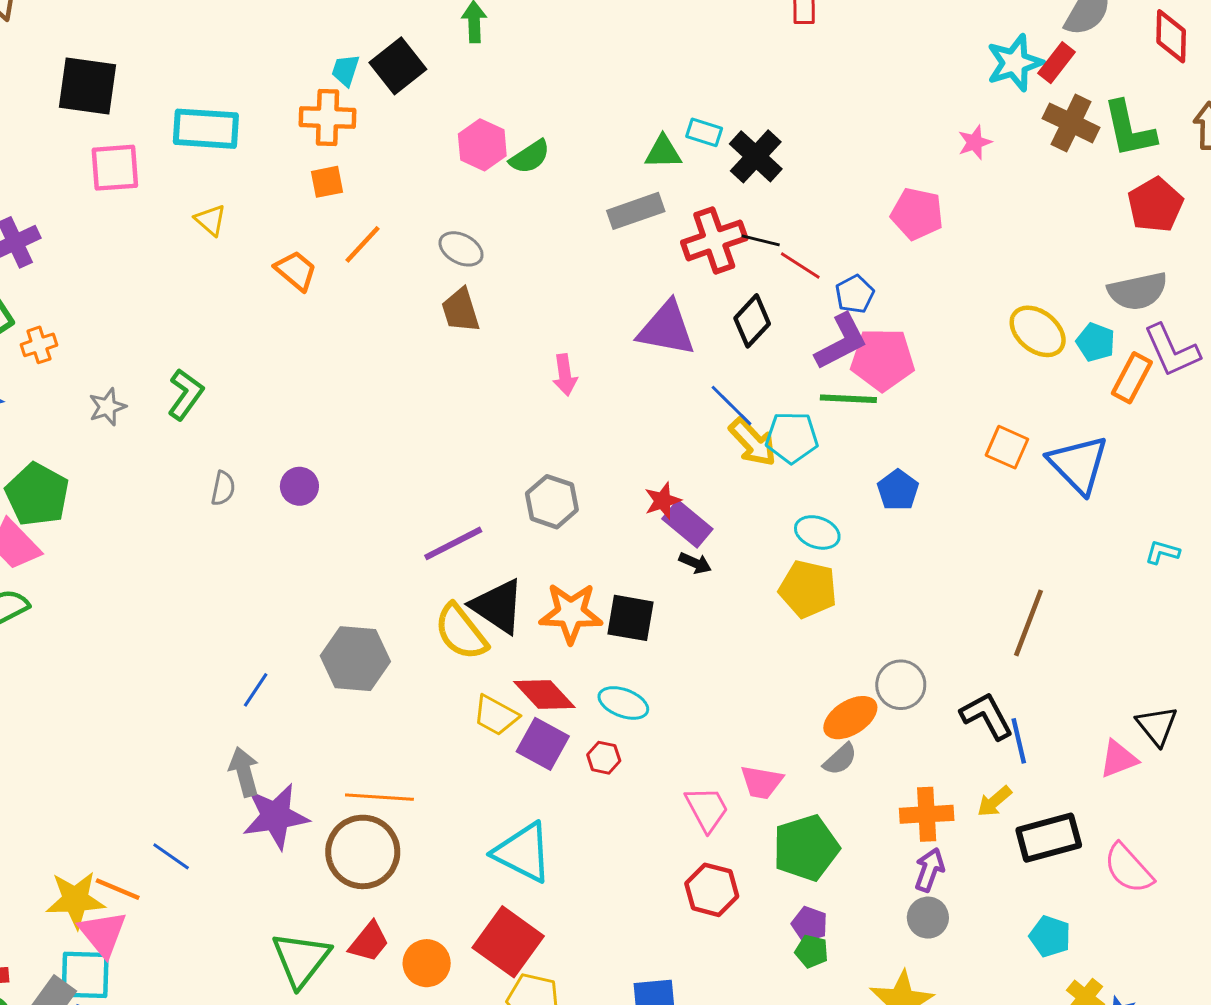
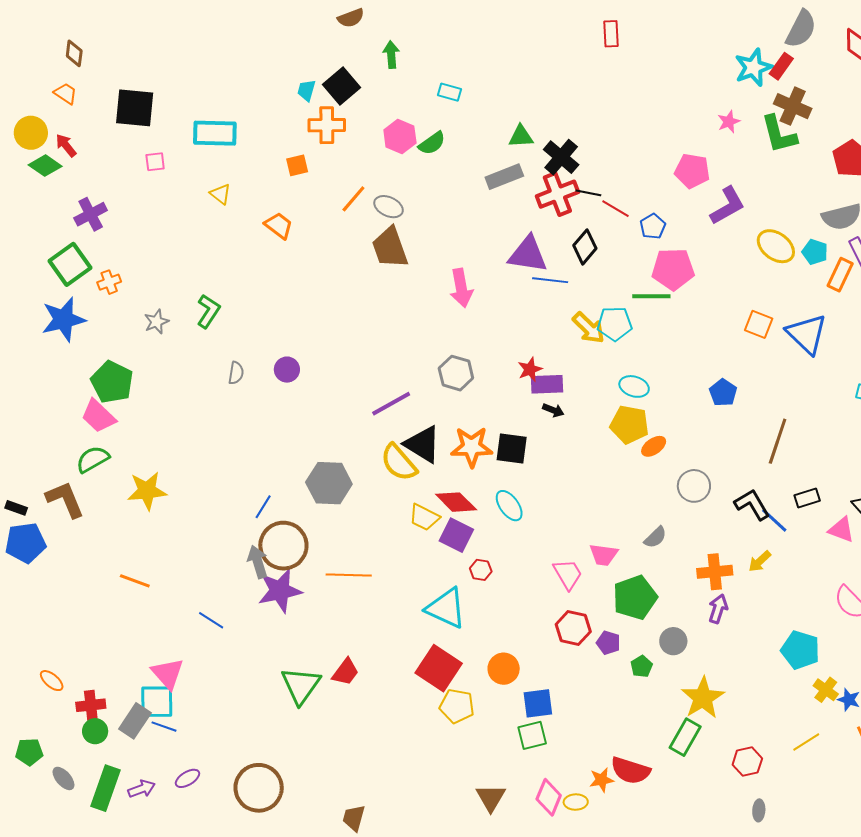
orange cross: (327, 118) -> (327, 125), moved
green L-shape: (1129, 129) -> (779, 134), moved
cyan rectangle: (704, 132) -> (450, 92), moved
black cross: (756, 156) -> (561, 157), moved
pink square: (115, 168) -> (155, 162), size x0.6
orange line: (362, 244) -> (353, 199), moved
brown trapezoid: (461, 310) -> (390, 248), size x1.4
purple L-shape: (841, 342) -> (728, 206), moved
pink arrow: (565, 375) -> (461, 288), size x1.4
blue line: (731, 406) -> (550, 280), moved, turned -36
blue pentagon: (898, 490) -> (723, 393), moved
purple rectangle: (687, 524) -> (547, 384), turned -40
cyan ellipse: (623, 703) -> (509, 506), turned 36
orange ellipse: (850, 718) -> (654, 446), moved, size x0.7
blue line: (1019, 741) -> (774, 520), turned -32
red hexagon: (604, 758) -> (481, 570), moved
pink triangle: (1118, 759) -> (841, 530), turned 44
black rectangle: (1049, 838) -> (807, 498), moved, size x0.6
brown circle: (363, 852) -> (283, 546), moved
orange line: (118, 889) -> (135, 581), moved
yellow star: (75, 900) -> (147, 491), moved
gray circle: (928, 918) -> (673, 641), moved
purple pentagon: (809, 924) -> (608, 643), moved
cyan pentagon: (1050, 936) -> (800, 650), size x1.4
green pentagon: (812, 951) -> (642, 666), turned 30
orange circle: (427, 963) -> (504, 669), moved

